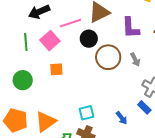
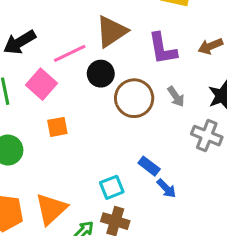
blue rectangle: (144, 107) -> (149, 166), moved

